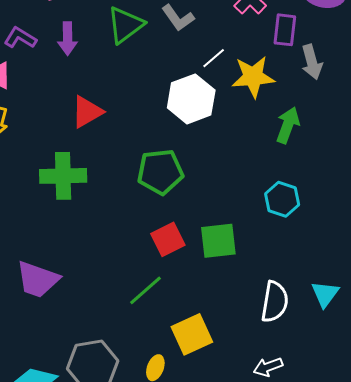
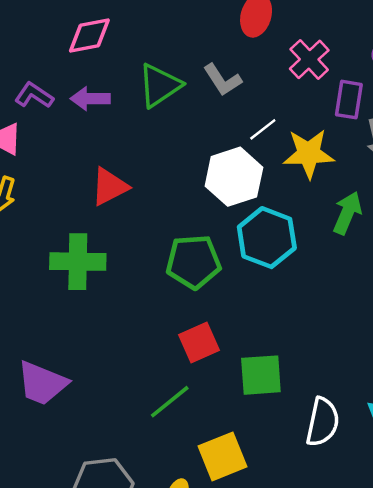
purple arrow: (68, 39) -> (90, 99), turned 88
cyan hexagon: (282, 199) -> (267, 238), moved, size x1.4
green square: (218, 241) -> (261, 375), moved

